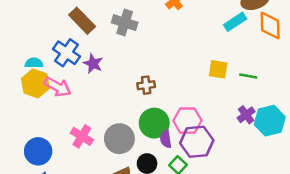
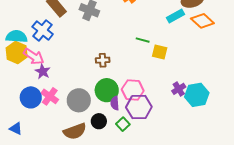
orange diamond: (270, 25) -> (202, 21), turned -50
cyan semicircle: (34, 63) -> (17, 37), size x1.5
purple star: (93, 64) -> (43, 71), moved
green line: (248, 76) -> (143, 40), moved
blue circle: (38, 151) -> (31, 97), moved

